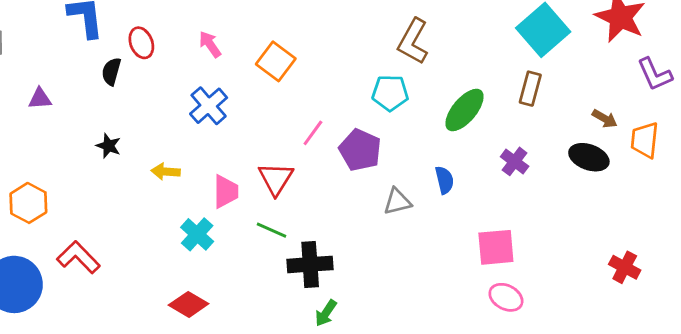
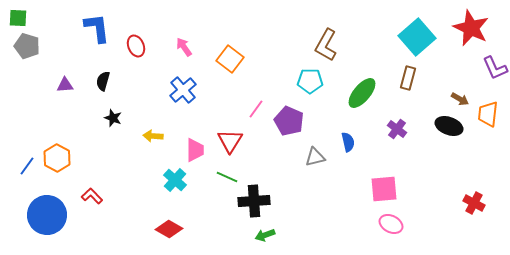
black semicircle: (111, 71) -> (103, 81), moved
red L-shape: (78, 257) -> (92, 196), size x0.7
green arrow: (326, 313) -> (265, 235), turned 36

